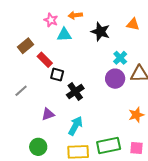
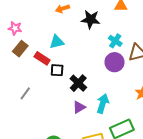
pink star: (51, 20) -> (15, 28), moved
cyan triangle: (64, 35) -> (57, 42), moved
purple triangle: (48, 114) -> (79, 107), moved
cyan arrow: (75, 126) -> (103, 104), moved

